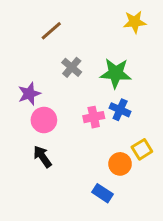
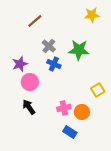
blue cross: (120, 110) -> (54, 64), moved
pink cross: (94, 117) -> (64, 108), moved
yellow square: (142, 149) -> (98, 90), moved

